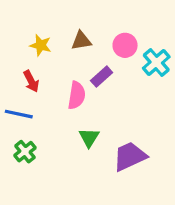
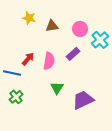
yellow star: (41, 45) -> (29, 18), moved
purple rectangle: (102, 77) -> (73, 54), moved
red arrow: (31, 81) -> (28, 59), moved, turned -112

